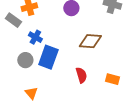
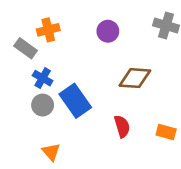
blue cross: (35, 37) -> (43, 78), moved
blue rectangle: (48, 57) -> (75, 101), turned -55

